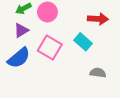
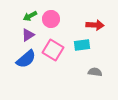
cyan rectangle: (83, 42) -> (82, 45), turned -49

